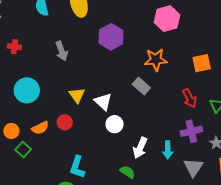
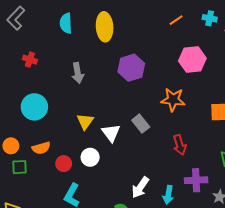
gray rectangle: (141, 86) -> (141, 124), moved
red arrow: (190, 98) -> (180, 145), moved
red circle: (65, 122) -> (64, 164), moved
white circle: (115, 124) -> (90, 157), moved
green square: (23, 149) -> (20, 167), turned 35

